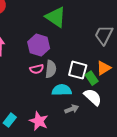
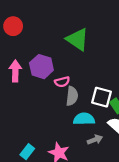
purple hexagon: (39, 45) -> (41, 67), moved
pink semicircle: (37, 69) -> (62, 82), moved

